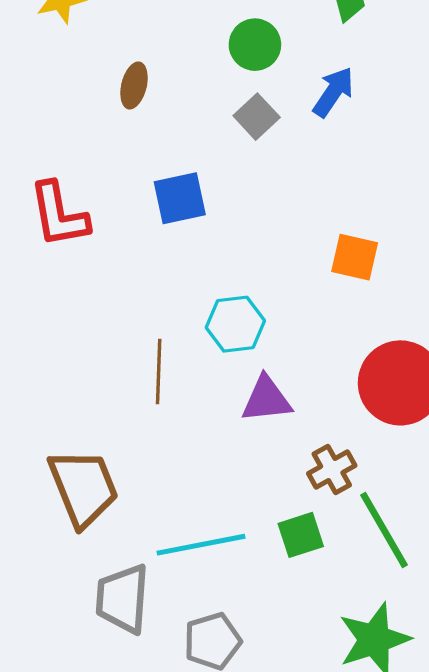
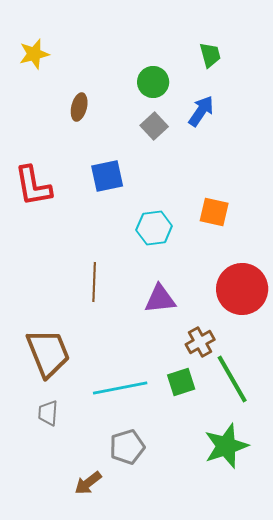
cyan hexagon: (235, 324) -> (154, 228), moved
gray trapezoid: (123, 599) -> (48, 413), moved, size x0.6

